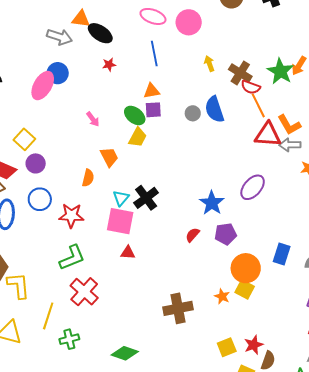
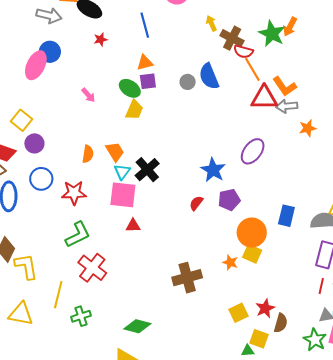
yellow arrow: (209, 64) -> (211, 23), moved
orange trapezoid: (109, 157) -> (115, 152), moved

